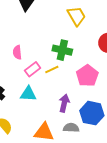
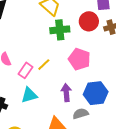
green cross: (62, 50) -> (60, 30), moved

